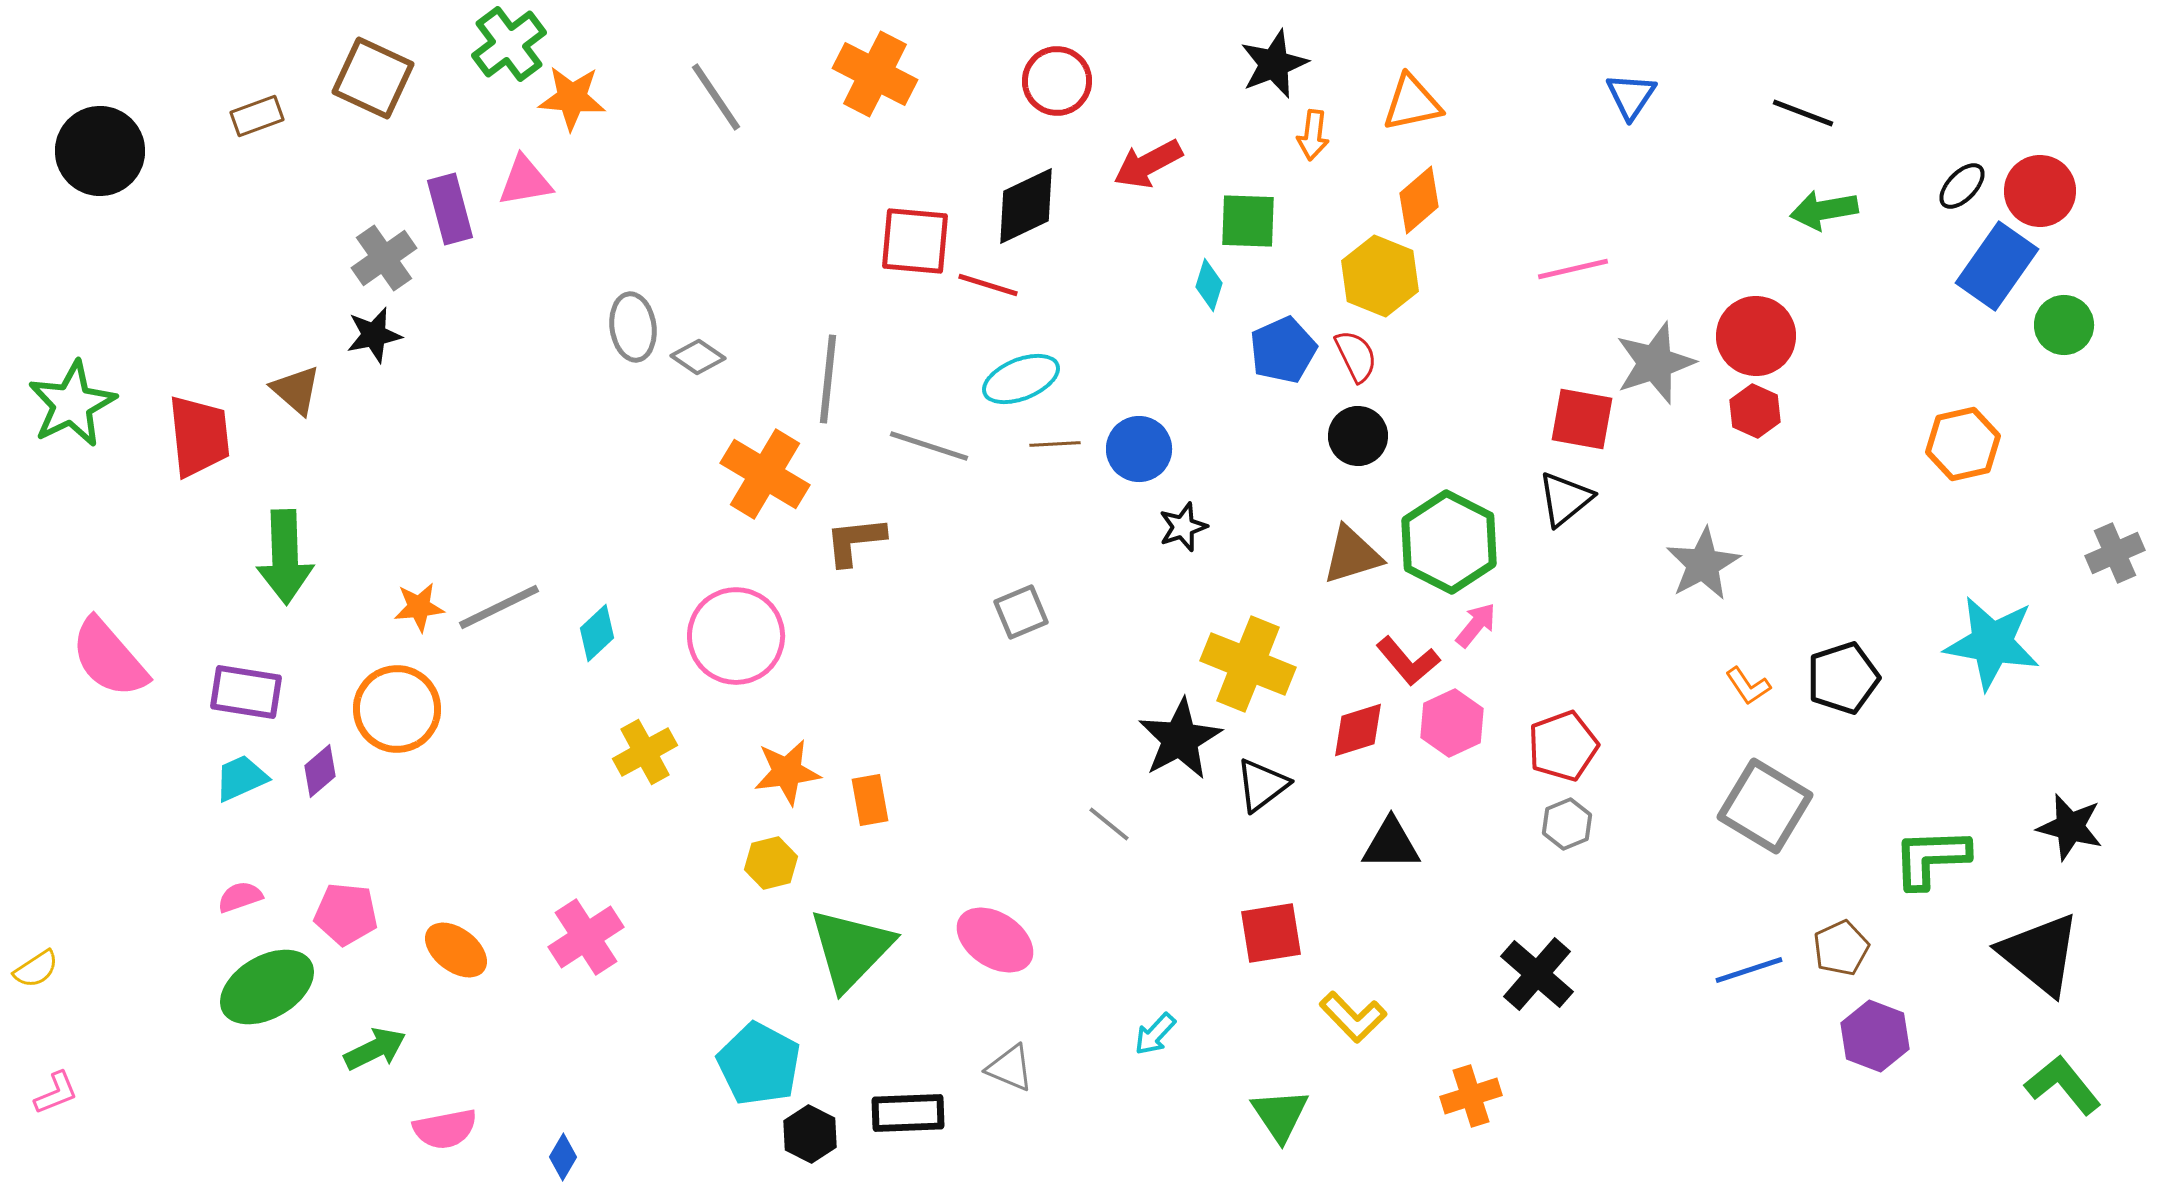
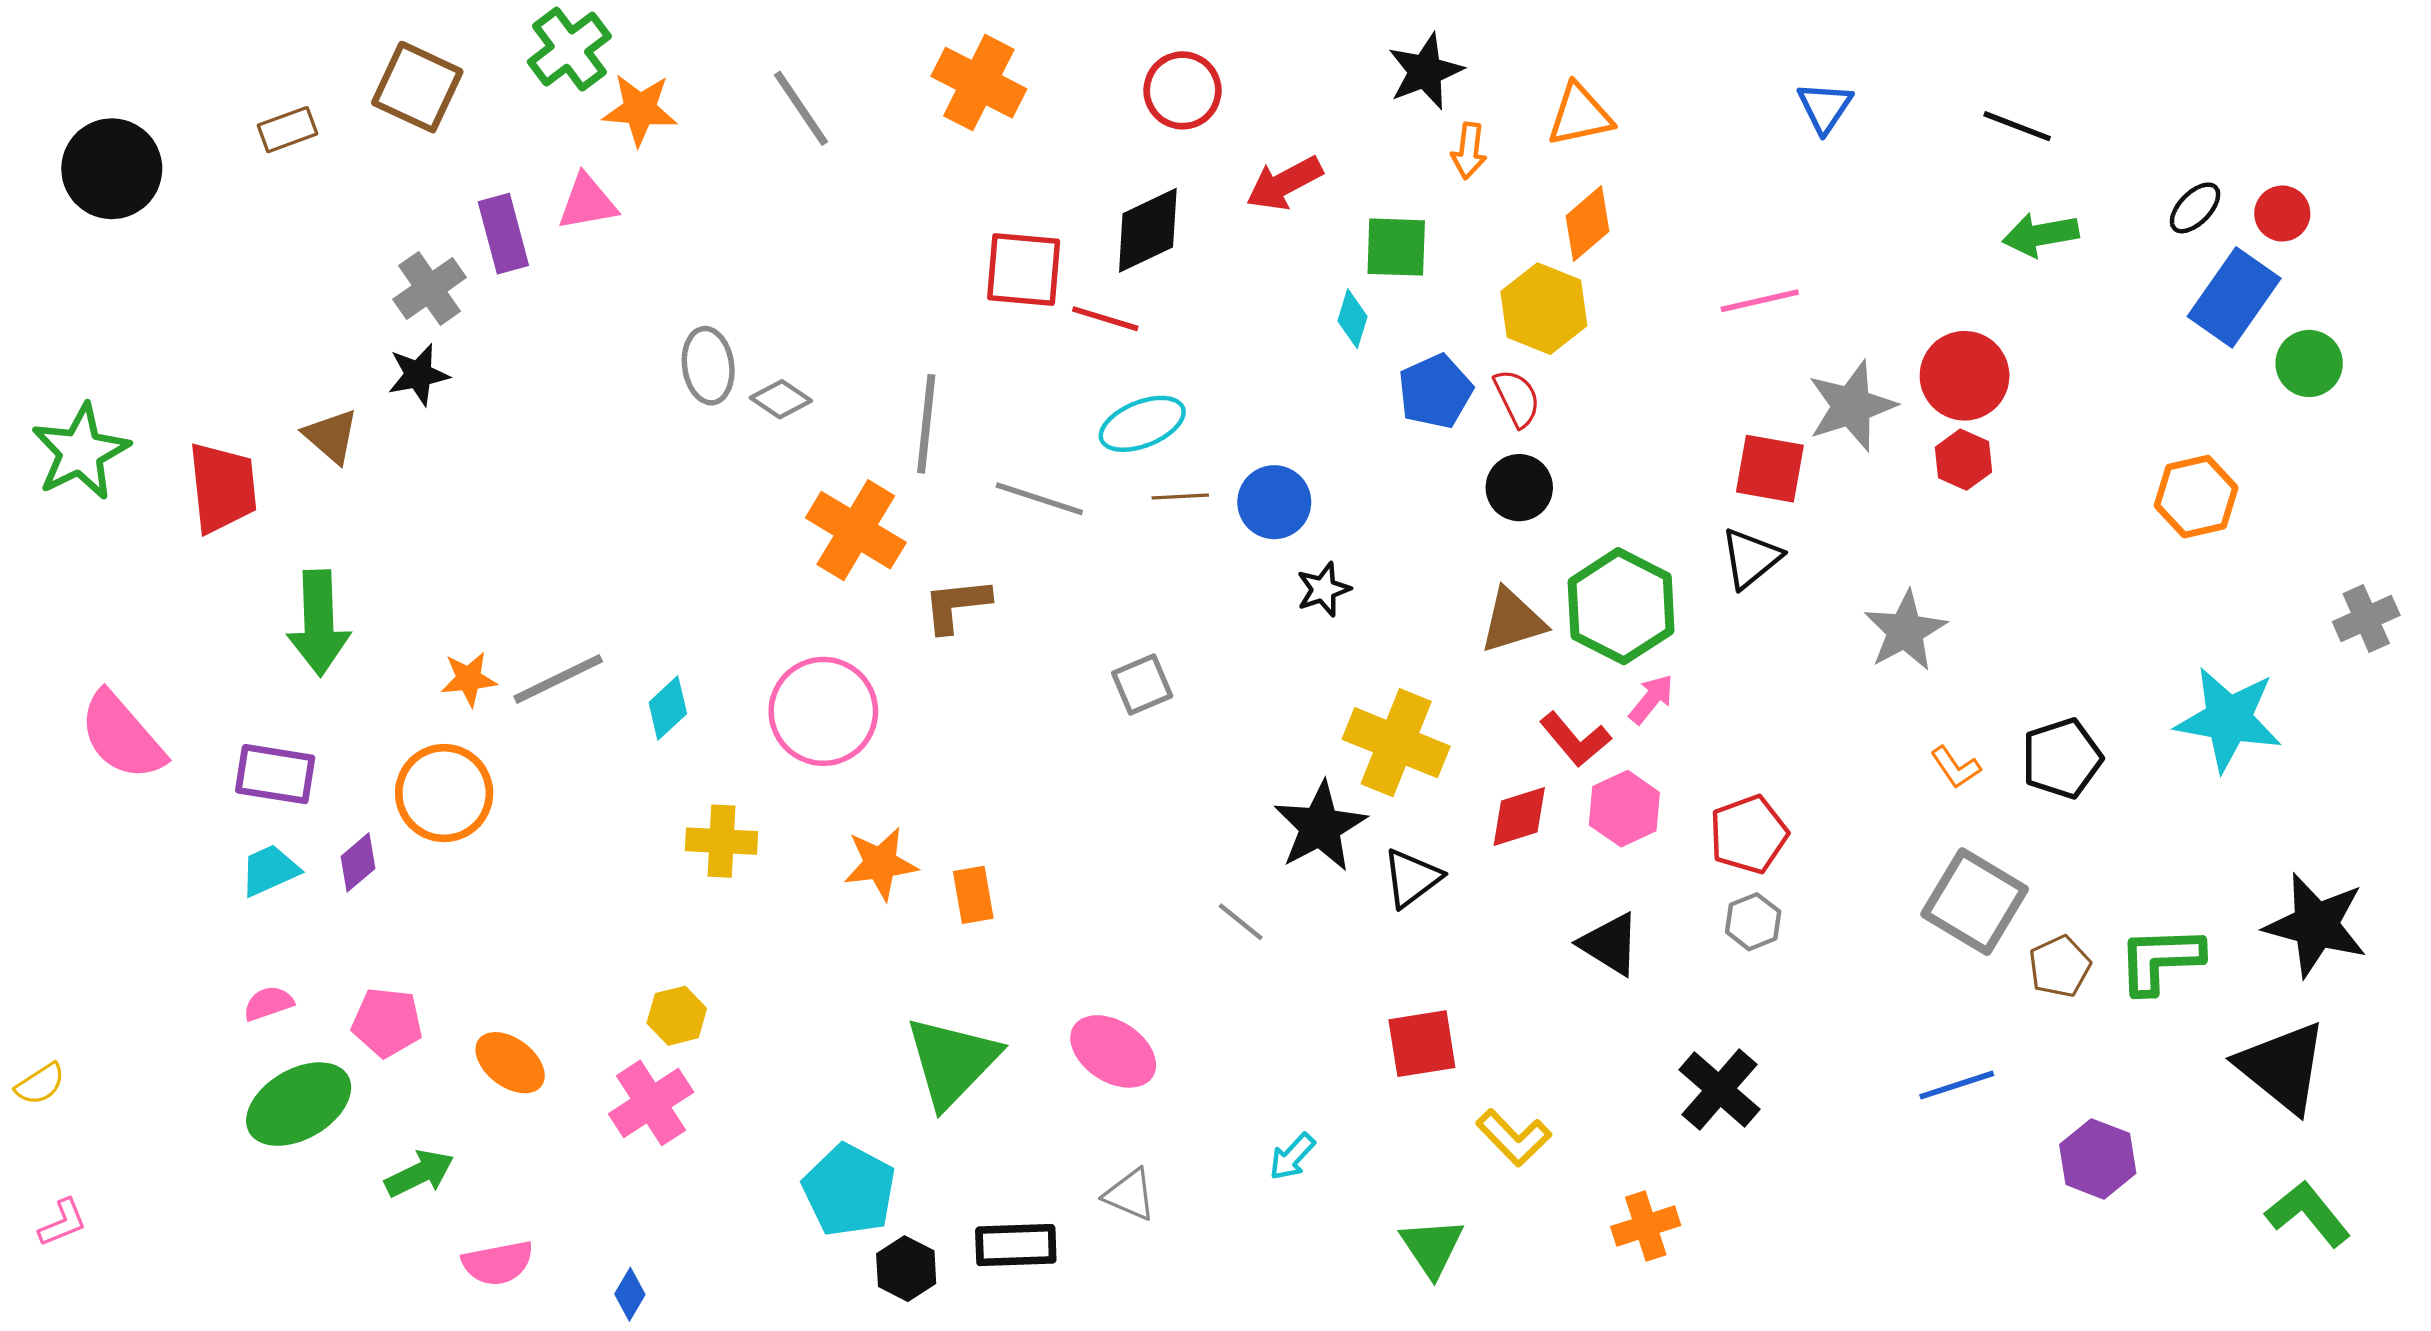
red circle: (2040, 191) -> (2282, 214), size x0.7
yellow cross: (645, 752) -> (722, 841), turned 32
black star: (2070, 827) -> (2316, 925), size x1.4
black triangle: (1391, 844) -> (1610, 944), moved, turned 32
yellow hexagon: (771, 863) -> (677, 1016), moved
pink cross: (586, 937) -> (651, 1103), moved
brown pentagon: (1841, 948) -> (2060, 966), moved

